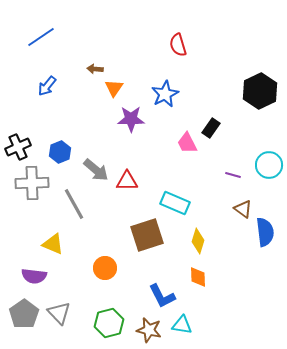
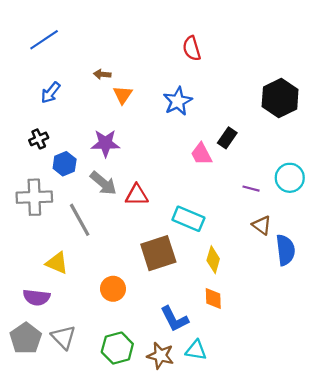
purple star: (131, 119) -> (105, 143), moved
black cross: (18, 147) -> (39, 139), moved, size x0.7

